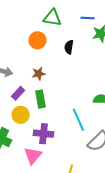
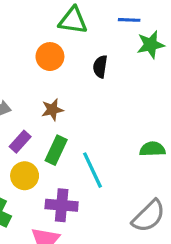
green rectangle: (41, 99) -> (56, 150), turned 36
cyan line: (78, 120) -> (93, 170), moved

